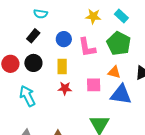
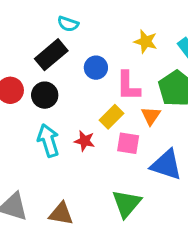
black rectangle: (33, 36) -> (51, 55), size x1.5
yellow rectangle: (62, 67) -> (111, 117), moved, turned 35
orange triangle: (114, 72) -> (151, 116), moved, turned 40
cyan arrow: (27, 96) -> (48, 141), moved

